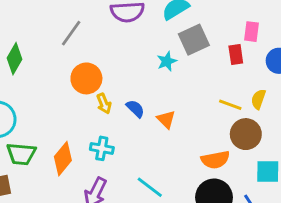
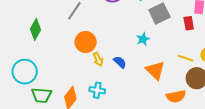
cyan star: (167, 61) -> (143, 39), moved
orange triangle: (166, 119) -> (155, 70), moved, size x1.5

